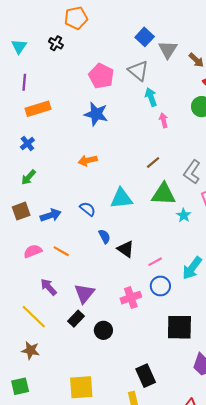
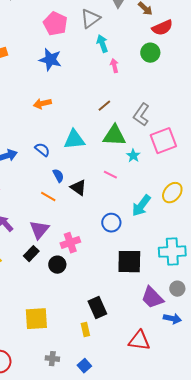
gray triangle: (138, 71) -> (90, 19), turned 45
orange line: (61, 251) -> (48, 197), moved
pink line: (155, 262) -> (110, 175), moved, turned 56
pink cross: (131, 298) -> (70, 243), moved

